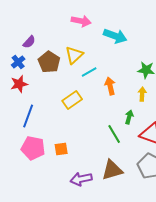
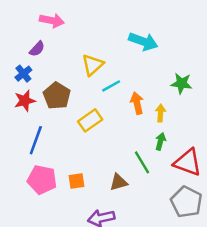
pink arrow: (81, 21) -> (52, 20), moved
brown pentagon: (49, 62) -> (57, 96), moved
yellow arrow: (142, 94) -> (160, 113), moved
brown triangle: (112, 170) -> (118, 182), moved, size x0.7

